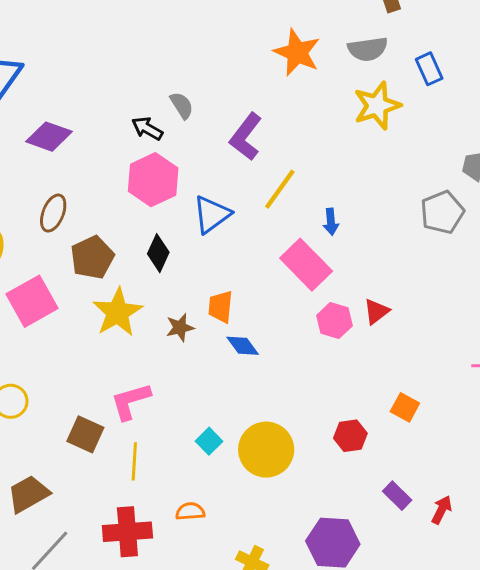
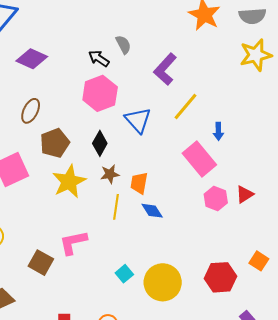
blue triangle: (212, 214) -> (138, 120), turned -40
brown star: (180, 328) -> (110, 174), moved
red hexagon: (350, 436) -> (221, 277), size x1.4
yellow line: (134, 461) -> (116, 207), moved

